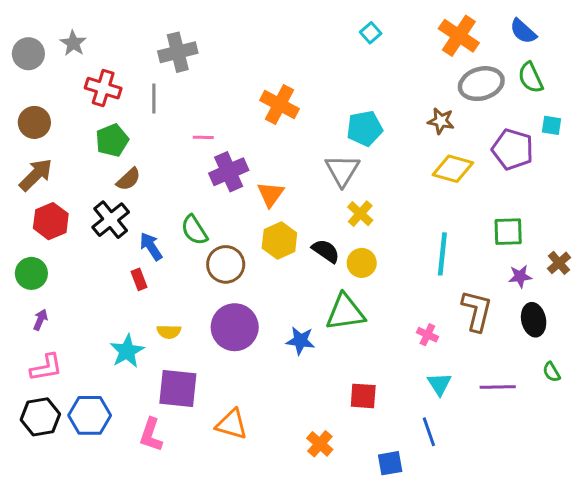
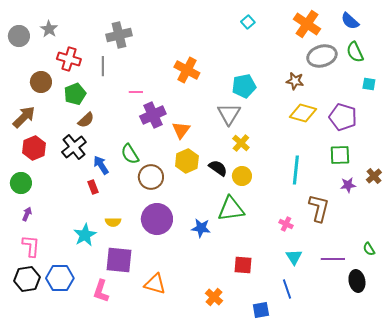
brown circle: (34, 122) -> (41, 82), moved
purple pentagon: (513, 149) -> (343, 117), moved
black ellipse: (534, 320) -> (357, 281), moved
pink L-shape: (46, 368) -> (31, 246), turned -75

